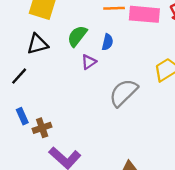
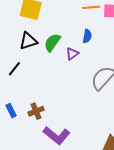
green semicircle: (77, 36) -> (52, 43), moved
blue rectangle: (22, 116) -> (11, 111), moved

